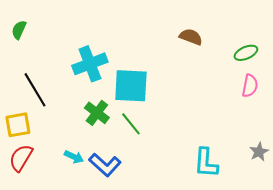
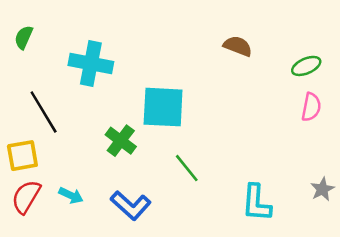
cyan cross: (90, 64) -> (91, 63), moved, turned 32
green line: (131, 124) -> (187, 168), moved
cyan arrow: (74, 157) -> (71, 195), moved

